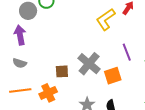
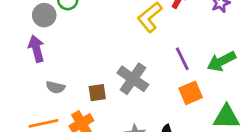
gray semicircle: (20, 63) -> (55, 87), moved
orange square: (113, 76) -> (191, 93), moved

